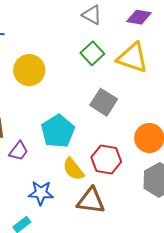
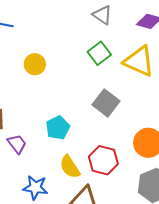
yellow circle: (29, 70) -> (35, 64), size x0.7
cyan pentagon: (58, 131) -> (58, 128), size x0.7
purple trapezoid: (19, 151) -> (17, 144), turned -80

